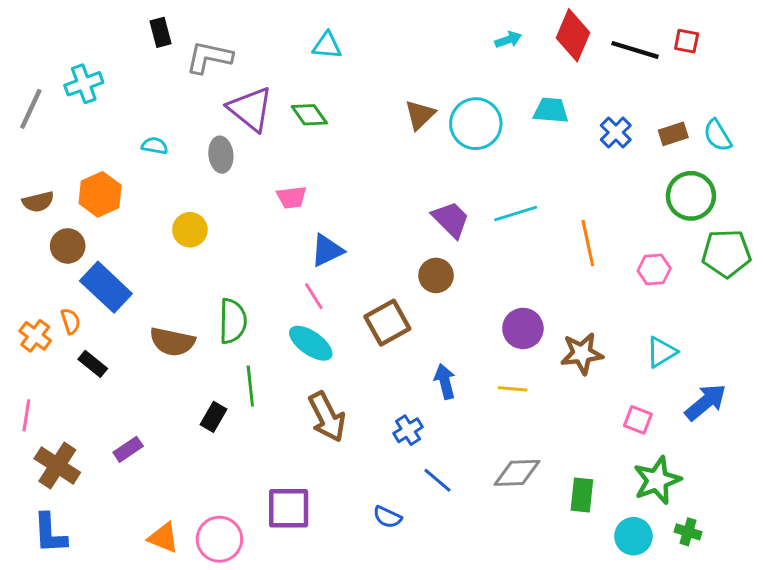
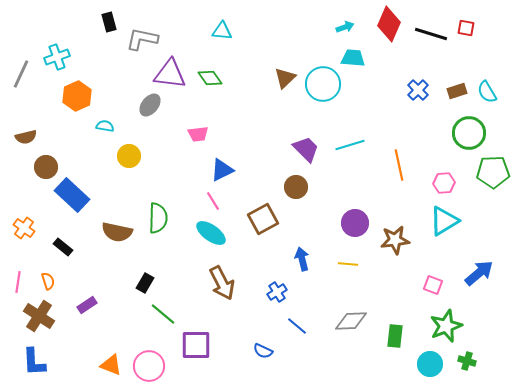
purple triangle: (250, 109) -> (170, 74), turned -32
cyan trapezoid: (551, 110) -> (353, 58), moved
cyan semicircle: (155, 146) -> (105, 126), moved
gray ellipse: (221, 155) -> (150, 105), turned 45
orange hexagon: (100, 194) -> (77, 96), moved
orange semicircle: (71, 321) -> (48, 281), moved
cyan triangle: (661, 352) -> (444, 221), moved, size x1.4
green line: (250, 386) -> (163, 314), moved, turned -44

